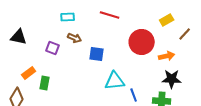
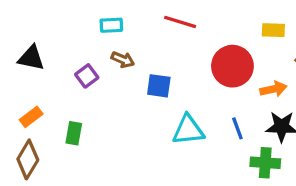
yellow rectangle: (167, 20) -> (273, 30), turned 32
purple square: (53, 48) -> (87, 76), turned 32
orange rectangle: (29, 73) -> (31, 117), moved
blue line: (134, 95) -> (237, 128), moved

